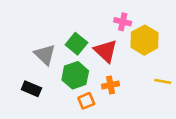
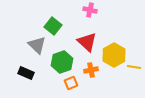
pink cross: (123, 22) -> (90, 10), moved
yellow hexagon: (145, 40) -> (114, 55), moved
green square: (76, 44) -> (53, 26), moved

